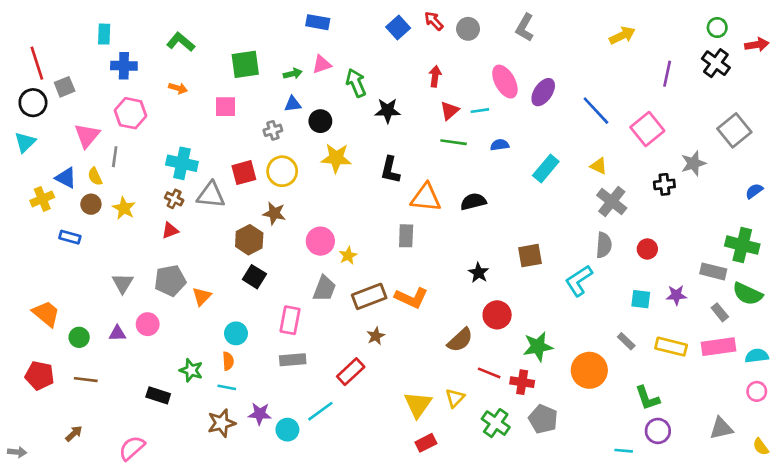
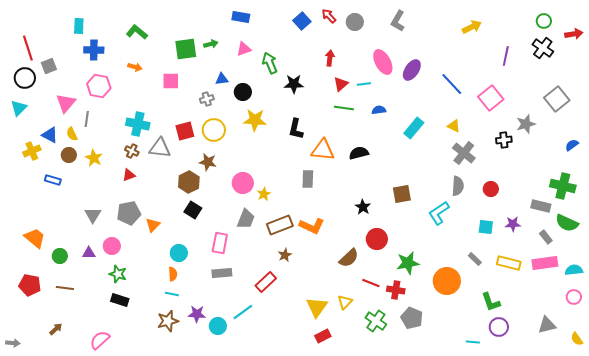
green arrow: (293, 74) -> (211, 44), moved
green star: (191, 370) -> (118, 274), moved

